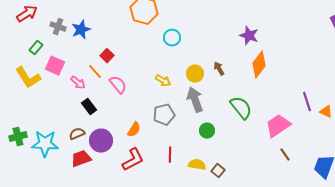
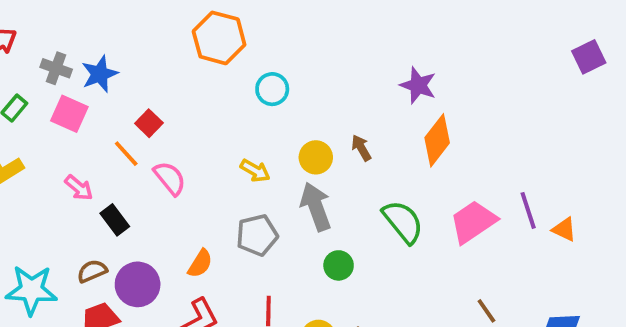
pink square: (55, 66) -> (69, 114), moved
pink arrow: (78, 83) -> (79, 188), moved
pink trapezoid: (278, 126) -> (473, 222), moved

